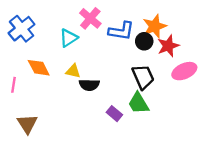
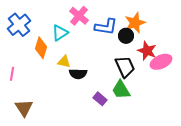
red star: (168, 46) -> (147, 51), moved, turned -30
orange diamond: (39, 68) -> (41, 48), moved, turned 45

